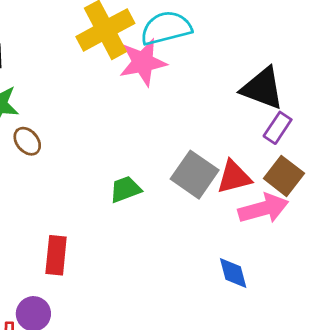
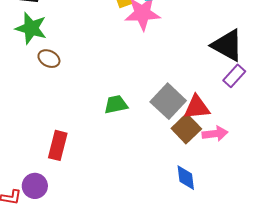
brown ellipse: (27, 141) -> (49, 59), turned -30
brown square: (284, 176) -> (186, 129), moved
pink arrow: (263, 209) -> (215, 134), size x0.7

